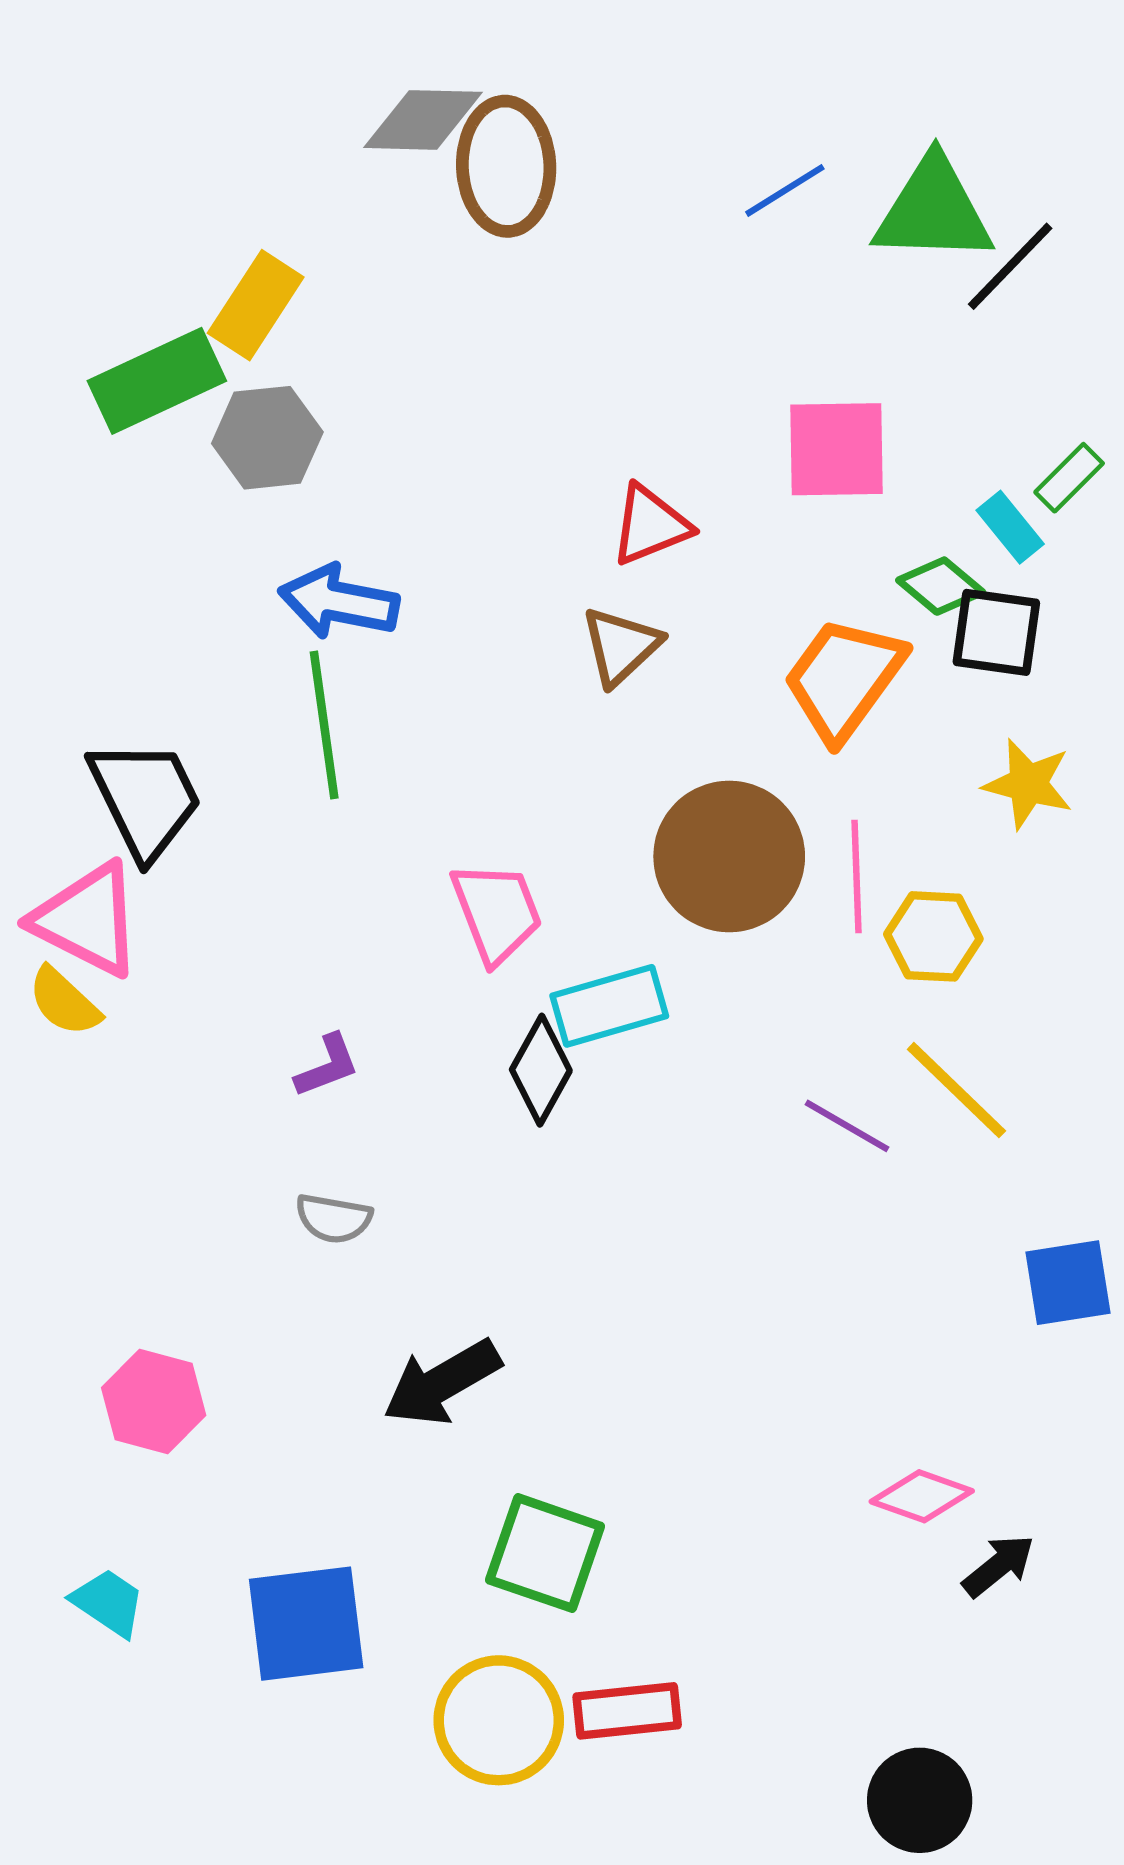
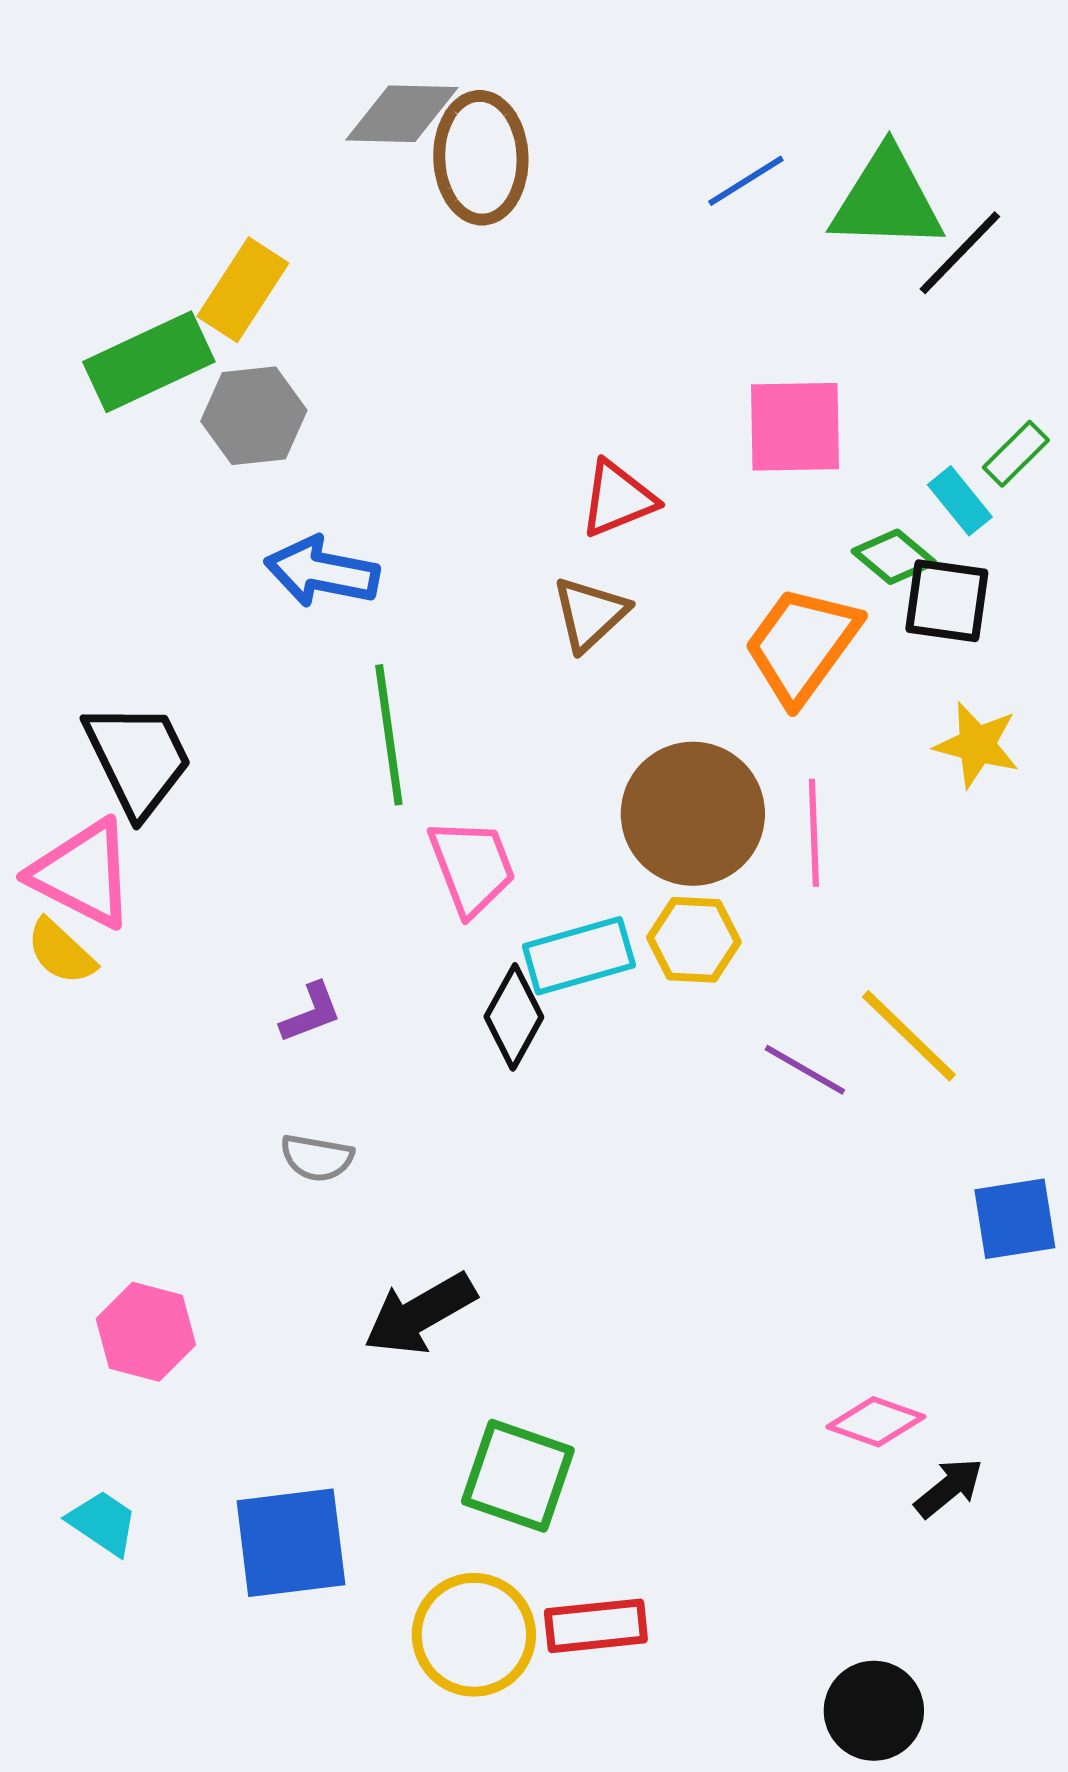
green line: (324, 725) -> (389, 735), moved
yellow hexagon: (933, 936) -> (694, 940), moved

